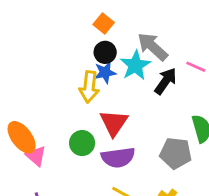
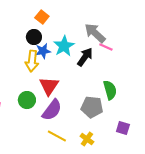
gray arrow: (153, 47) -> (95, 33), moved
black circle: (105, 52) -> (34, 37), moved
purple semicircle: (118, 157) -> (52, 110), turned -45

